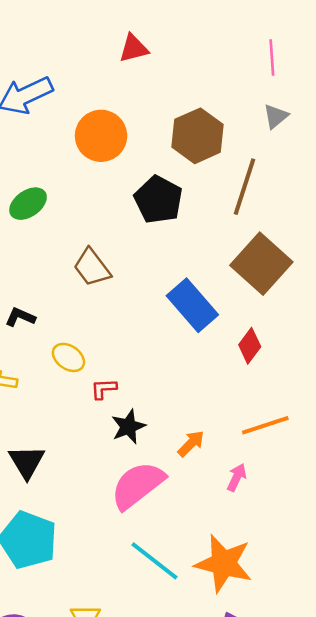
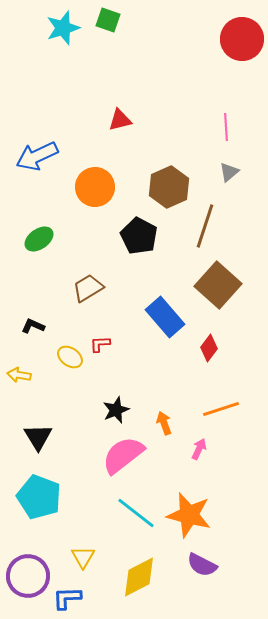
brown trapezoid: (92, 267) -> (88, 288), turned 96
red L-shape: (104, 389) -> (100, 344), moved
orange arrow: (191, 444) -> (164, 423), turned -65

